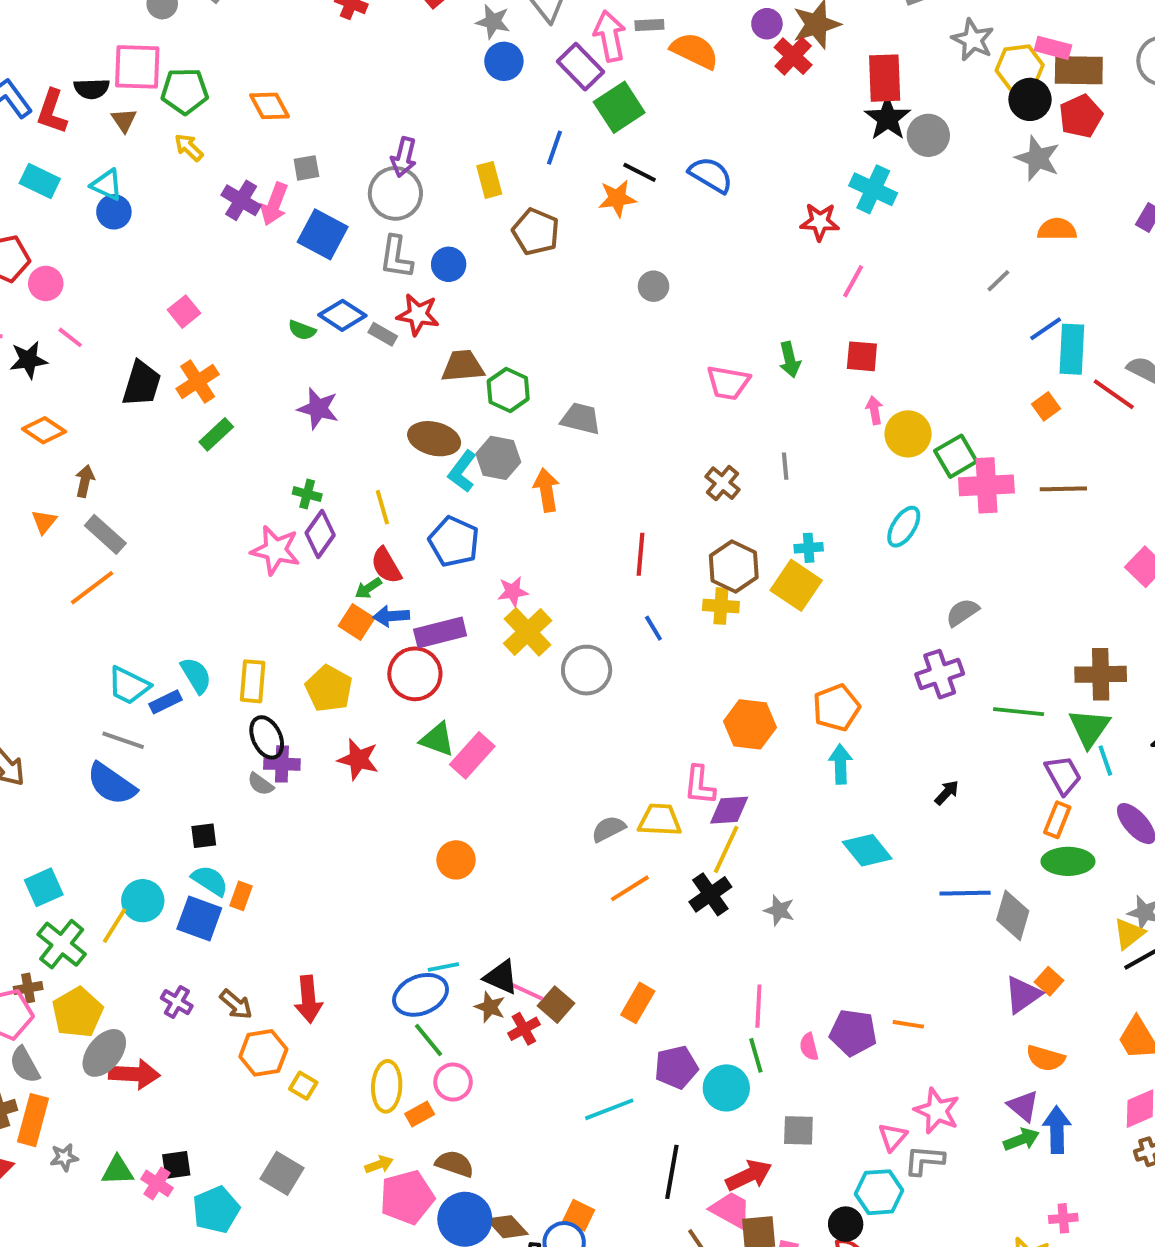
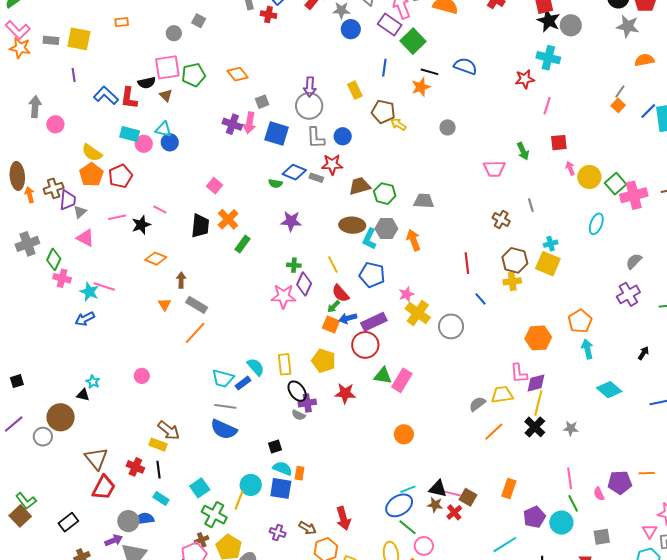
yellow arrow: (189, 147) -> (398, 124), moved
pink circle: (46, 283) -> (144, 144), moved
orange square: (1046, 406) -> (618, 105), moved

